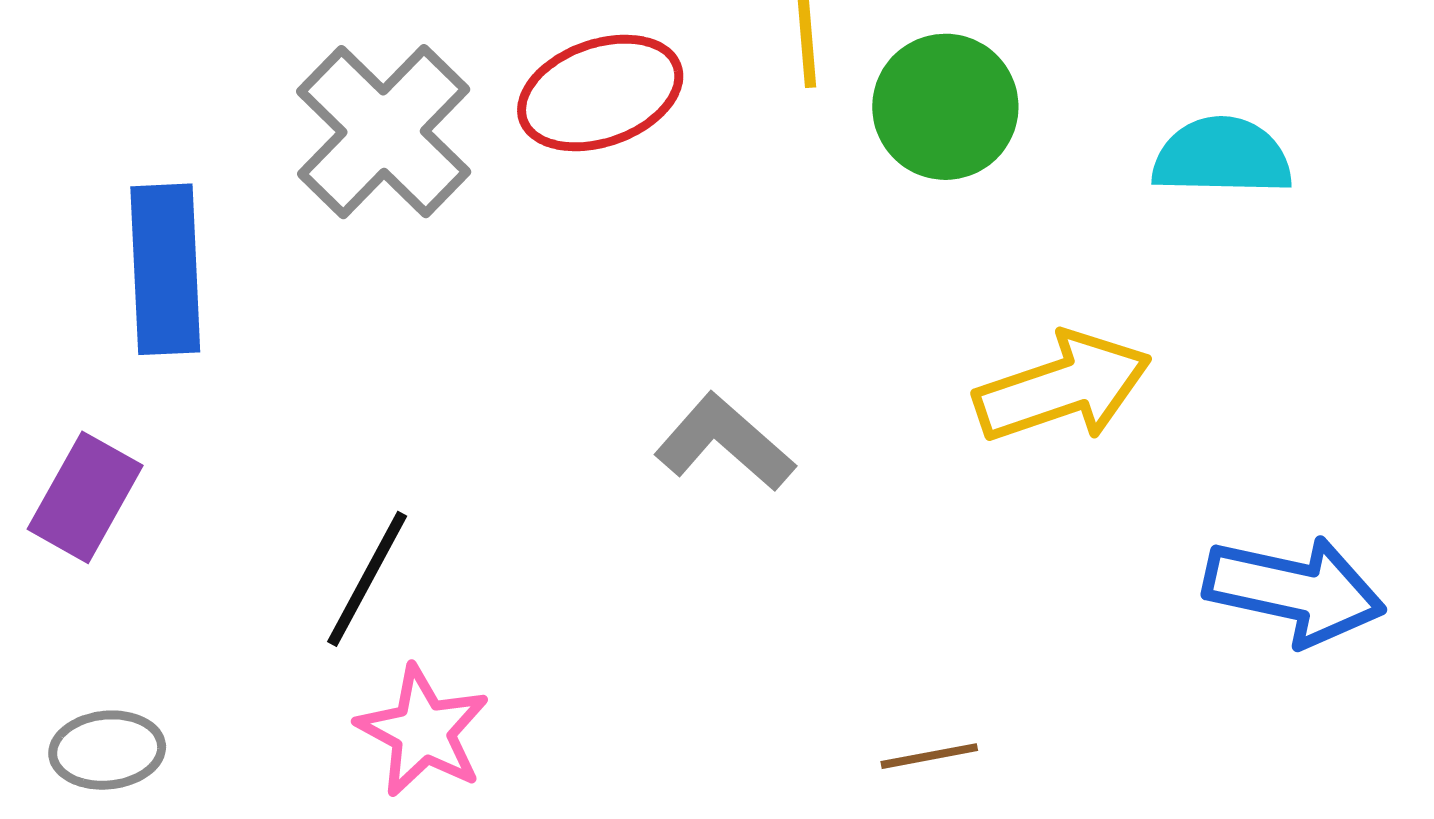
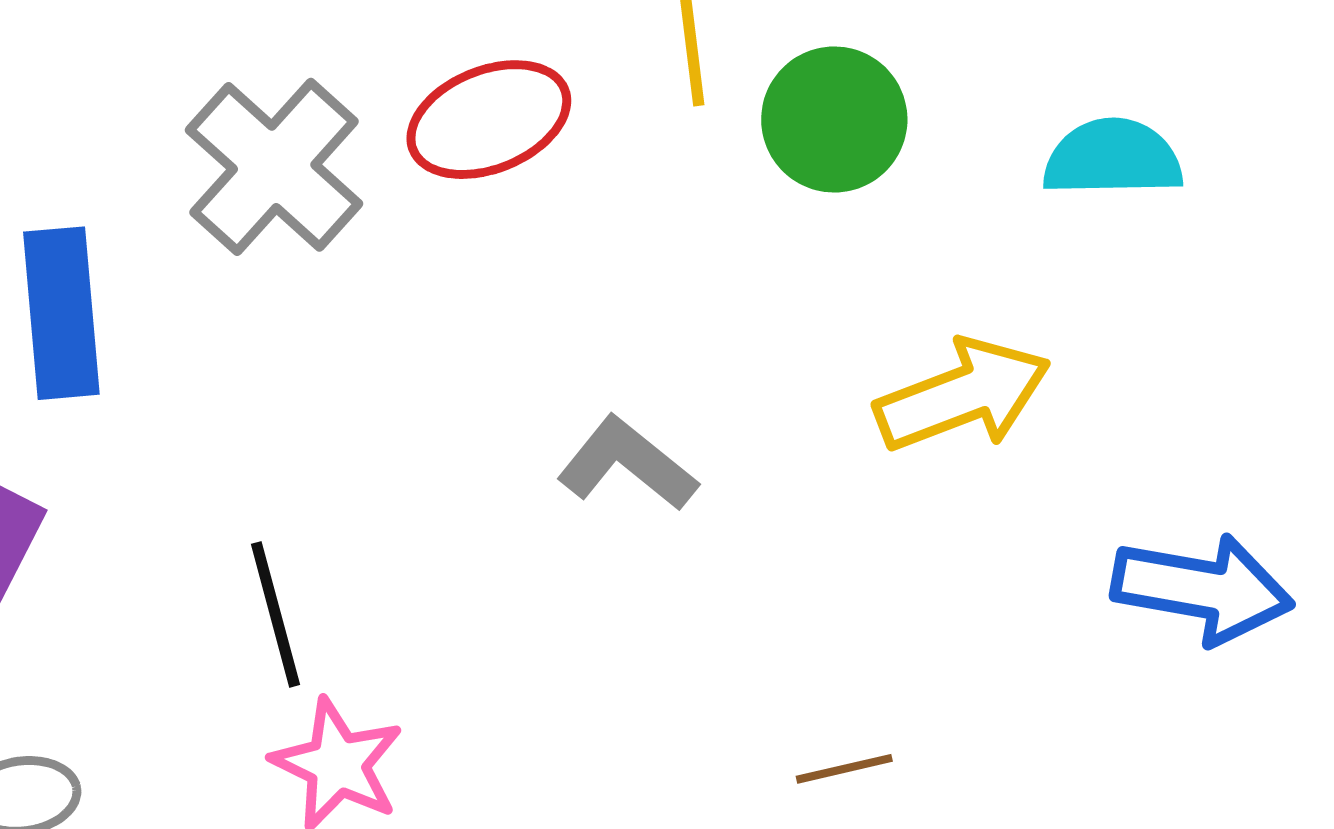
black line: (367, 579) -> (275, 614), turned -41

